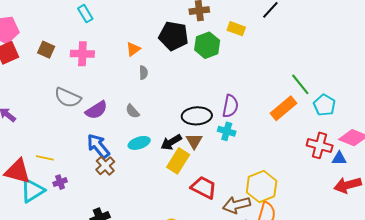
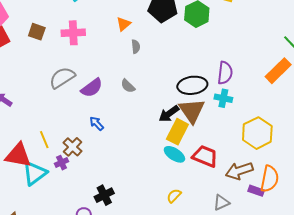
gray semicircle: (68, 98) -> (62, 78), turned 128
brown triangle: (194, 141) -> (192, 111), size x1.6
cyan ellipse: (139, 143) -> (174, 154), moved, turned 55
blue arrow: (98, 146) -> (97, 123), size x0.6
yellow line: (45, 158) -> (44, 140), turned 60
brown cross: (105, 166) -> (73, 147), moved
yellow hexagon: (262, 187) -> (257, 133), moved

